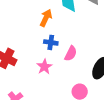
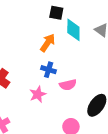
pink semicircle: (71, 54) -> (68, 85), turned 42

